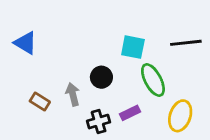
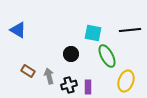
gray arrow: (73, 94) -> (49, 76), moved
purple rectangle: (130, 113) -> (88, 87), moved, turned -64

